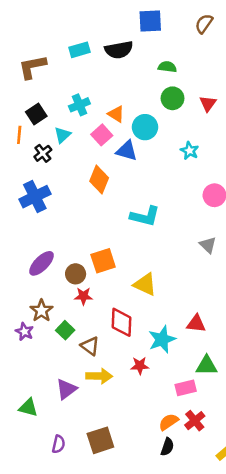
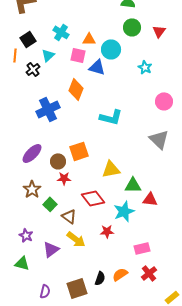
cyan cross: (79, 105) -> (61, 32), turned -35
orange triangle: (116, 114) -> (89, 39), turned -32
pink square: (102, 135) -> (78, 55), turned -35
blue cross: (35, 197) -> (48, 109), moved
gray triangle: (208, 245) -> (159, 139), size x1.5
yellow triangle: (145, 284) -> (111, 169), turned -36
red diamond: (121, 322) -> (93, 198), turned -40
purple star: (24, 332) -> (26, 235), moved
green triangle: (207, 366) -> (133, 185), moved
yellow arrow: (99, 376) -> (76, 239), turned 36
orange semicircle: (169, 422) -> (120, 274), moved
black semicircle: (167, 447) -> (100, 278), moved

